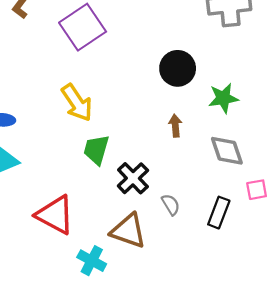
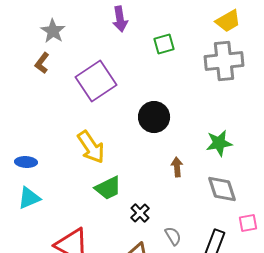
black circle: (178, 68) -> (154, 117), moved
green trapezoid: (96, 150) -> (108, 188), turned -132
black cross: (133, 178) -> (140, 213), size x0.7

